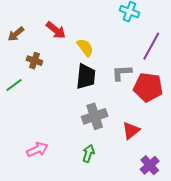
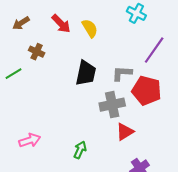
yellow semicircle: (85, 48) -> (90, 28), moved
gray cross: (95, 116) -> (112, 105), moved

